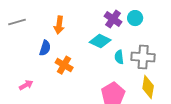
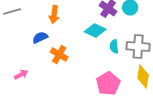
blue semicircle: (45, 48) -> (40, 38), turned -133

